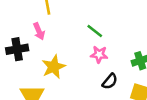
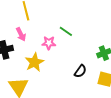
pink star: (99, 54) -> (49, 43), moved

